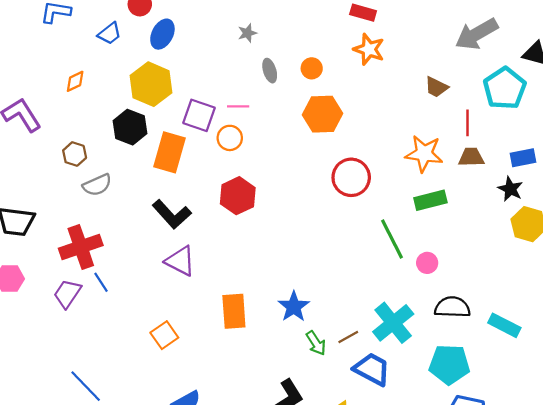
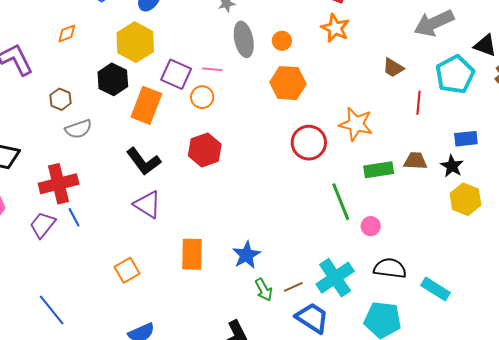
gray ellipse: (270, 71) -> (244, 39), size x1.6
orange star: (424, 154) -> (356, 124), moved
brown trapezoid: (471, 157) -> (415, 161), moved

